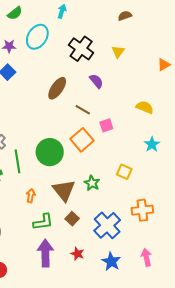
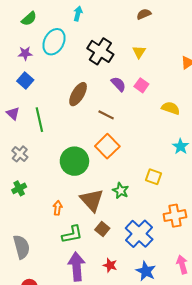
pink square: (106, 125) -> (141, 85), moved, turned -32
green line: (17, 161) -> (39, 120), moved

